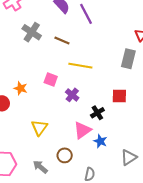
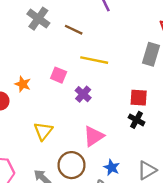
black cross: (97, 113) -> (137, 120), moved, turned -32
blue star: (100, 141) -> (112, 167), moved
brown circle: (65, 155) -> (72, 165), size x1.5

